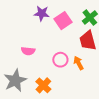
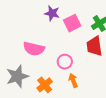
pink semicircle: (28, 51) -> (34, 49), size x1.5
orange arrow: (79, 63) -> (73, 80), moved

